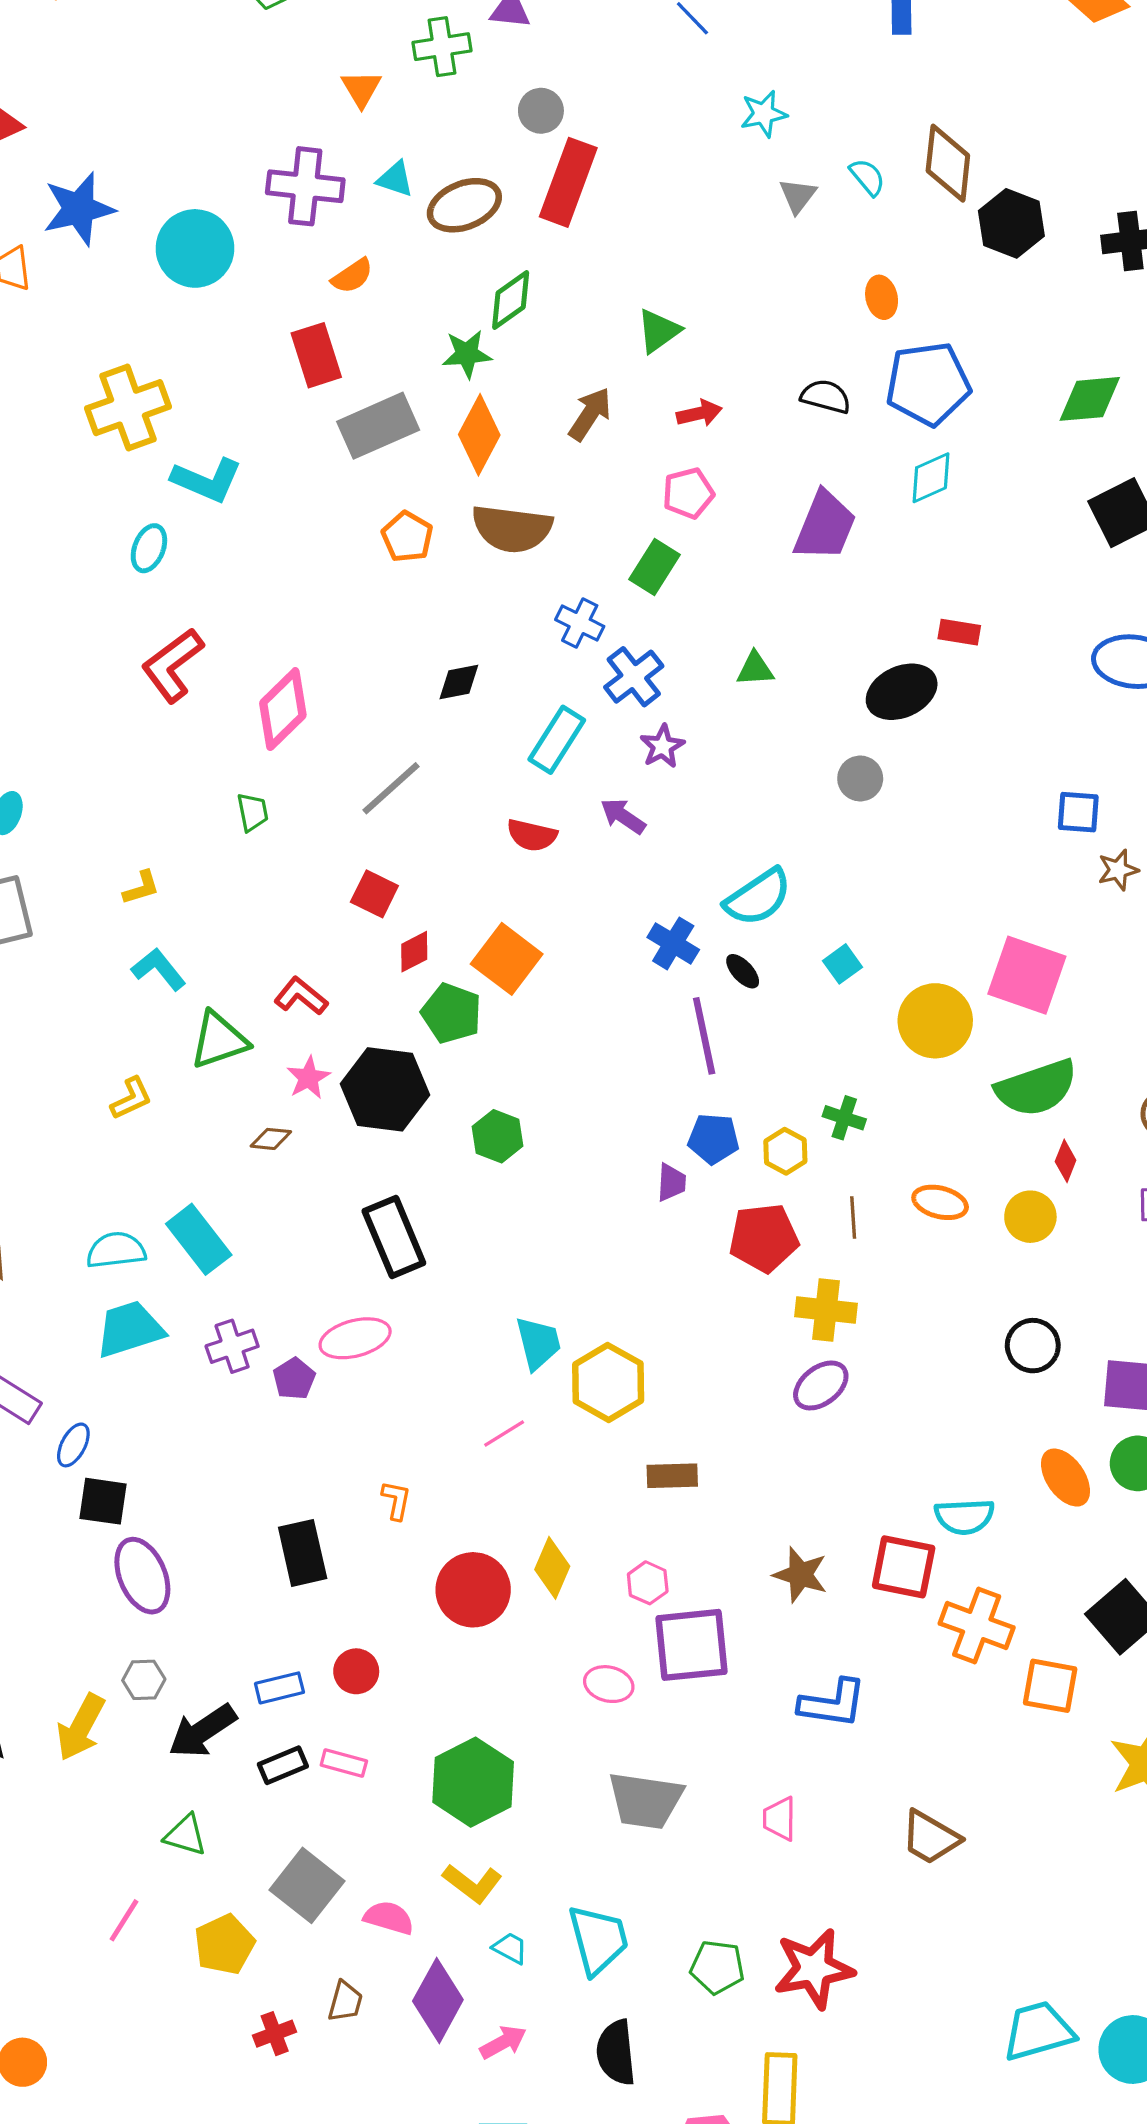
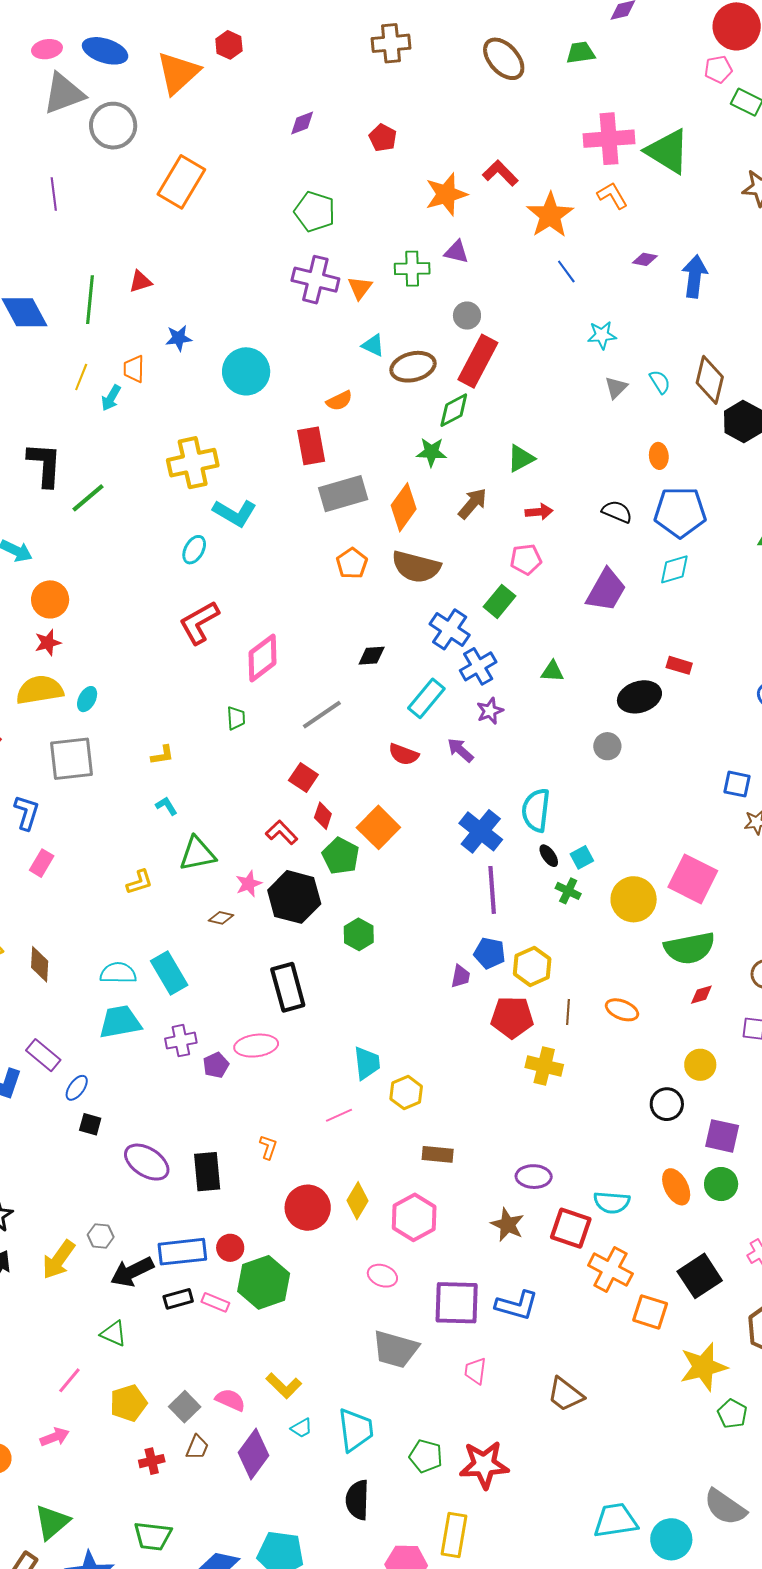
purple cross: (305, 186) -> (315, 280), moved
blue star: (79, 209) -> (179, 338), size x0.6
green diamond: (511, 300) -> (454, 410), moved
green star: (467, 354) -> (431, 452), moved
blue cross: (580, 623) -> (450, 629), size x1.4
cyan semicircle: (758, 897) -> (536, 810), turned 123
blue cross: (673, 943) -> (481, 831), size x1.4
red diamond: (414, 952) -> (323, 816), turned -52
cyan L-shape: (159, 969) -> (166, 806), size x0.7
black ellipse: (743, 971) -> (549, 856), moved
red L-shape: (301, 996) -> (282, 832), moved
green cross: (844, 1118) -> (568, 891), moved
yellow hexagon: (785, 1151) -> (532, 966), size x1.4
red diamond: (1066, 1161) -> (701, 995), turned 45
yellow circle: (1030, 1217) -> (700, 1065), moved
yellow hexagon: (608, 1382) -> (406, 1093), size x0.7
purple ellipse: (821, 1385) -> (534, 1177), moved, turned 32
black square: (103, 1501) -> (90, 1124), size x0.7
purple ellipse: (142, 1576) -> (147, 1162), moved, turned -42
pink hexagon: (648, 1583) -> (414, 1217), size x1.8
purple square: (692, 1645) -> (457, 1303), moved
blue rectangle: (279, 1688) -> (182, 1252), size x1.6
green hexagon: (473, 1782) -> (264, 1282), moved
gray square: (307, 1885) -> (185, 1407), moved, size x0.7
cyan trapezoid: (510, 1948) -> (302, 1428), turned 115
pink arrow: (503, 2042) -> (55, 1437), moved

